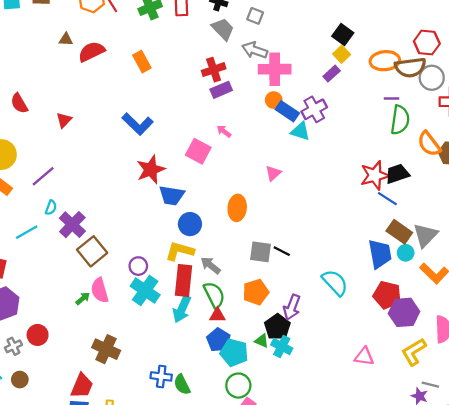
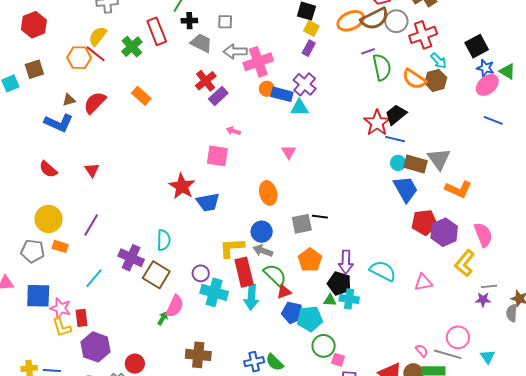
blue L-shape: (138, 124) -> (59, 123), moved
cyan semicircle: (51, 208) -> (164, 240), moved, size x1.5
blue circle: (190, 224) -> (262, 232), moved
cyan circle: (406, 253) -> (398, 163), moved
cyan semicircle: (335, 283) -> (383, 271), moved
pink semicircle: (100, 290) -> (175, 306), turned -120

